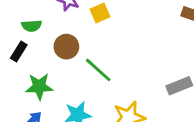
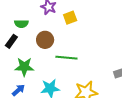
green line: (98, 70) -> (66, 58), turned -40

